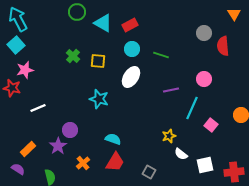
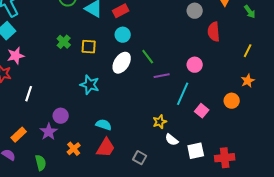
gray circle: (204, 33) -> (195, 11), moved
green line: (161, 55) -> (148, 57), moved, turned 35
white line: (38, 108) -> (29, 94), turned -49

